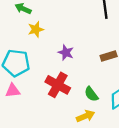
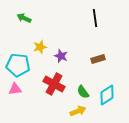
yellow star: (36, 29) -> (40, 47), moved

